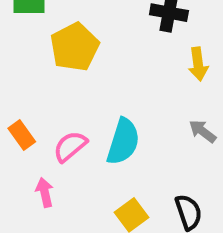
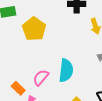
orange rectangle: (22, 135) -> (18, 88), moved

